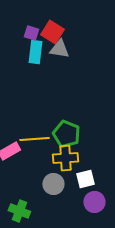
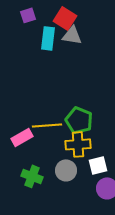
purple square: (31, 33) -> (28, 15), moved, turned -35
green cross: (19, 211) -> (32, 176), moved

